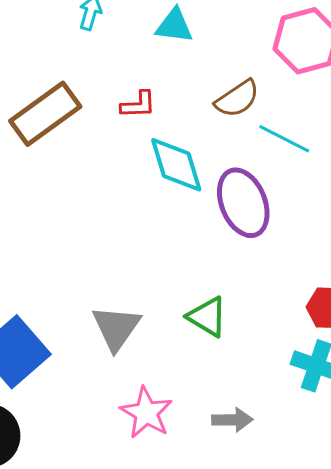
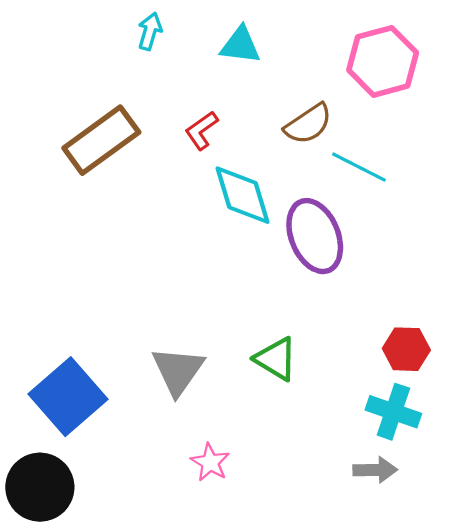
red L-shape: (138, 105) -> (202, 130), turned 147
pink star: (146, 413) -> (210, 462), size x0.7
gray arrow: (232, 420) -> (375, 470), moved

